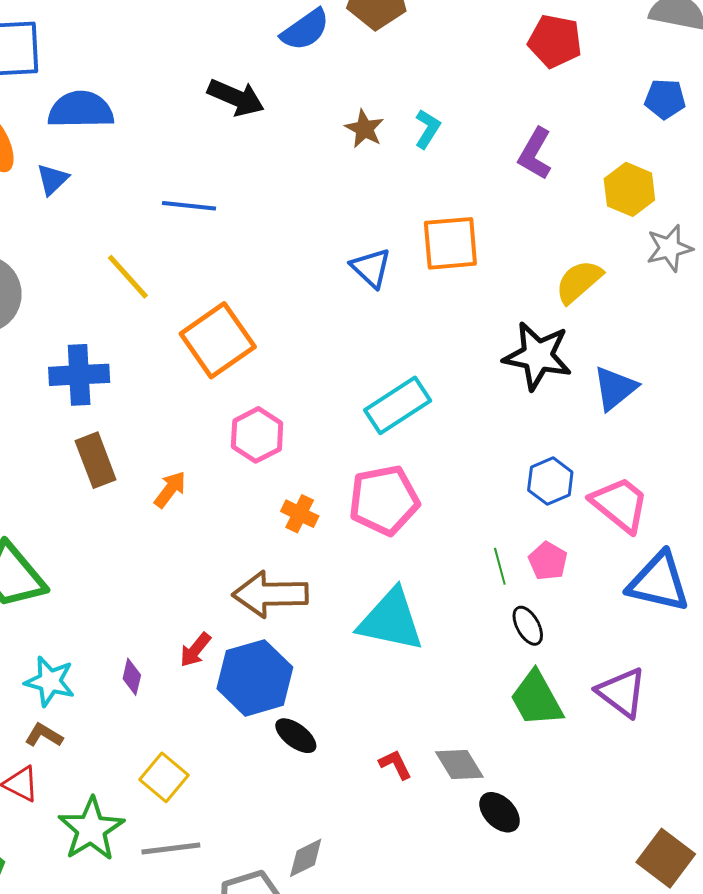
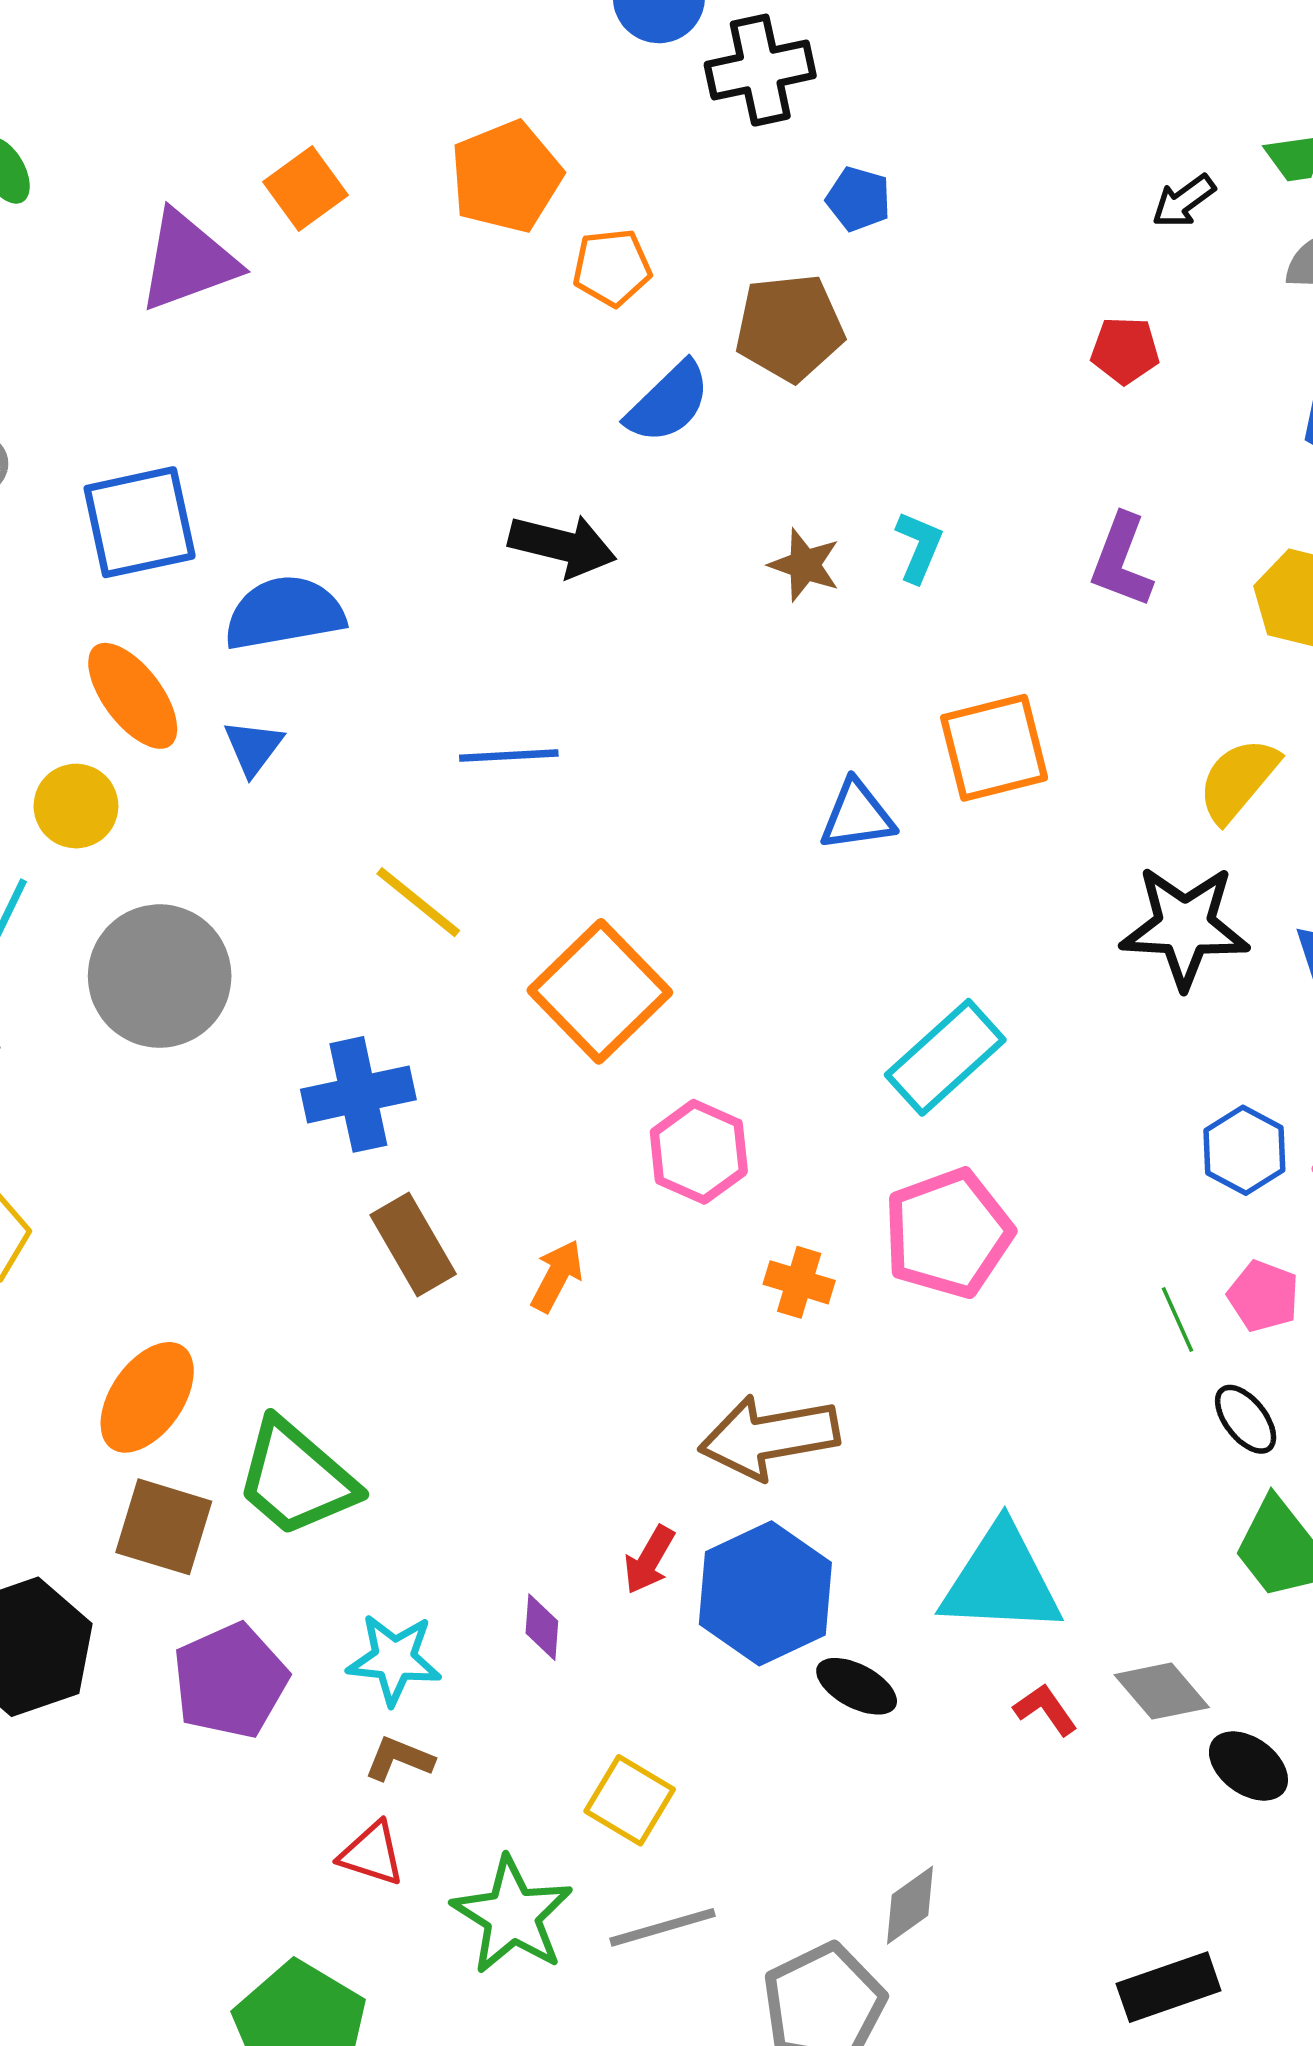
red pentagon: (555, 41) -> (1125, 350), size x0.7
blue triangle: (371, 268) -> (857, 816), turned -42
cyan triangle: (391, 620) -> (1001, 1580), moved

